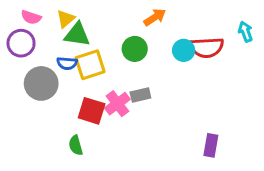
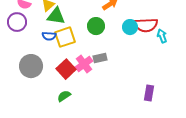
cyan arrow: (245, 32) -> (162, 36), moved
gray circle: (41, 83) -> (31, 66), moved
red square: (92, 111) -> (66, 69), turned 30
green semicircle: (76, 145) -> (64, 96), moved, turned 72

